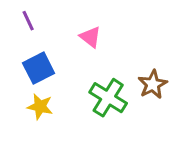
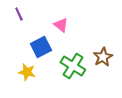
blue square: (39, 68) -> (41, 47), moved

